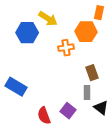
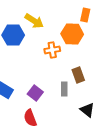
gray rectangle: (87, 93) -> (64, 89), moved
purple square: (68, 111) -> (35, 93), moved

